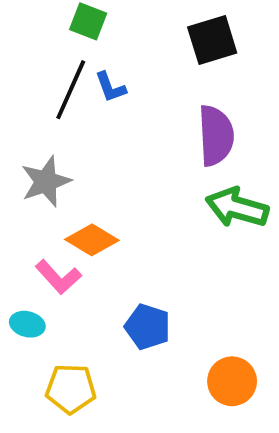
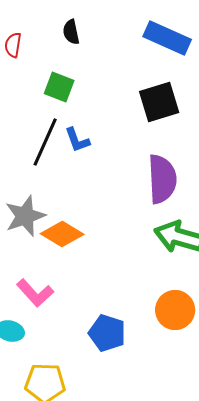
orange diamond: (92, 240) -> (62, 234), moved
orange circle: (232, 381) -> (175, 310), moved

